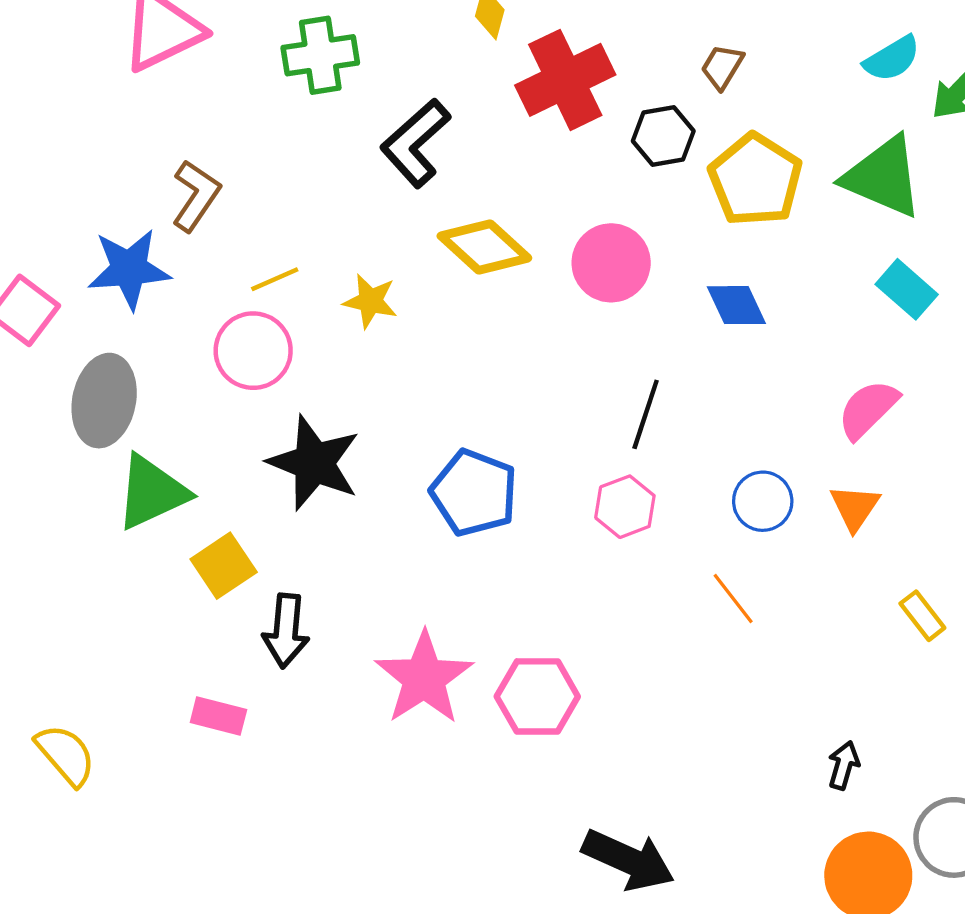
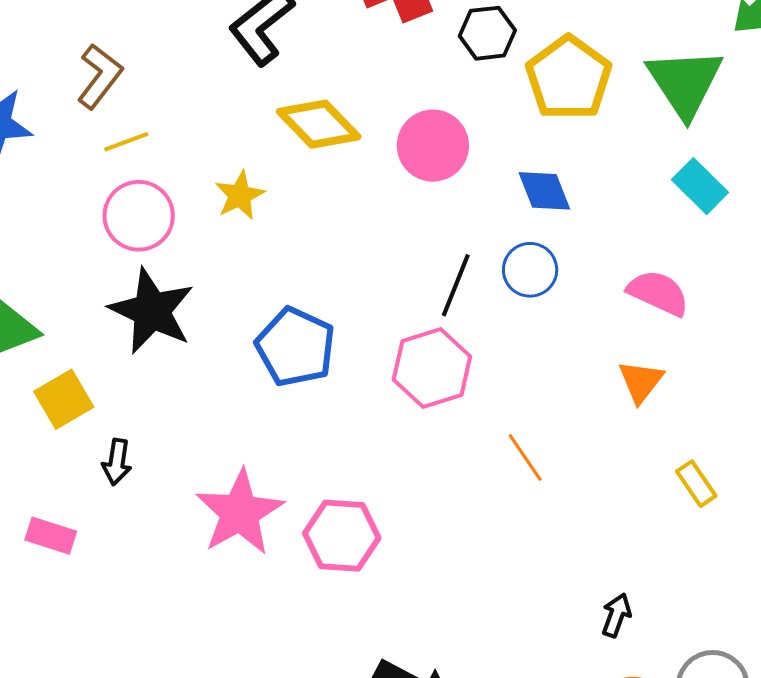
green triangle: (883, 177) -> (685, 83), turned 30
brown L-shape: (196, 196) -> (100, 76), moved
yellow star: (370, 301) -> (240, 195), moved, turned 30
pink circle: (253, 351) -> (139, 216), moved
pink semicircle: (868, 409) -> (658, 293), turned 66
blue circle: (763, 501) -> (530, 270), moved
pink hexagon: (625, 507) -> (432, 368), size x1.4
black arrow: (286, 631) -> (117, 462), size x0.7

